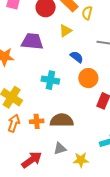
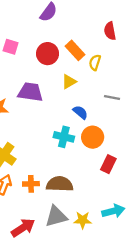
cyan cross: (50, 80) -> (64, 137), moved
gray triangle: (60, 149) -> (56, 216), size x1.5
yellow star: (81, 160) -> (83, 220), moved

